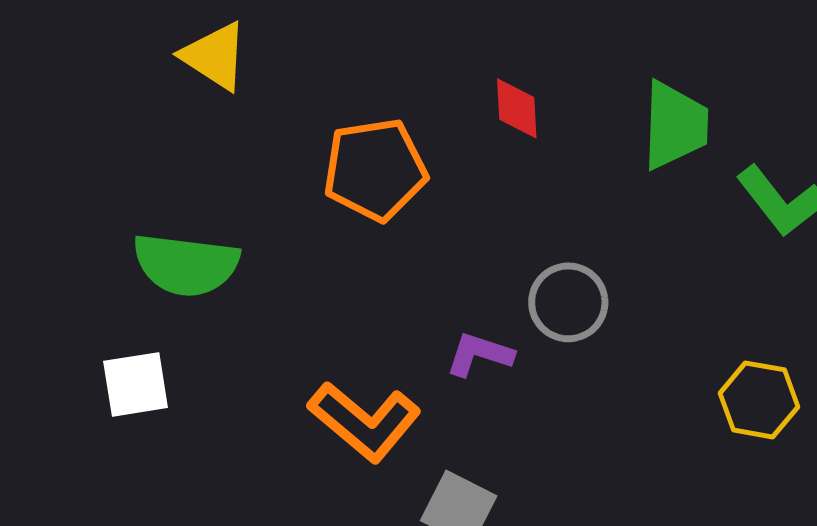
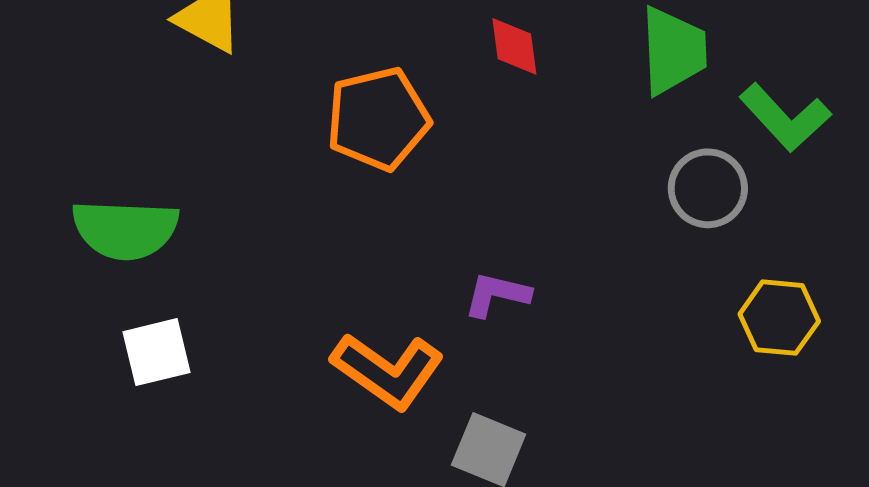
green semicircle: (186, 265) -> (125, 229), moved
gray circle: (568, 302) -> (708, 188), moved

